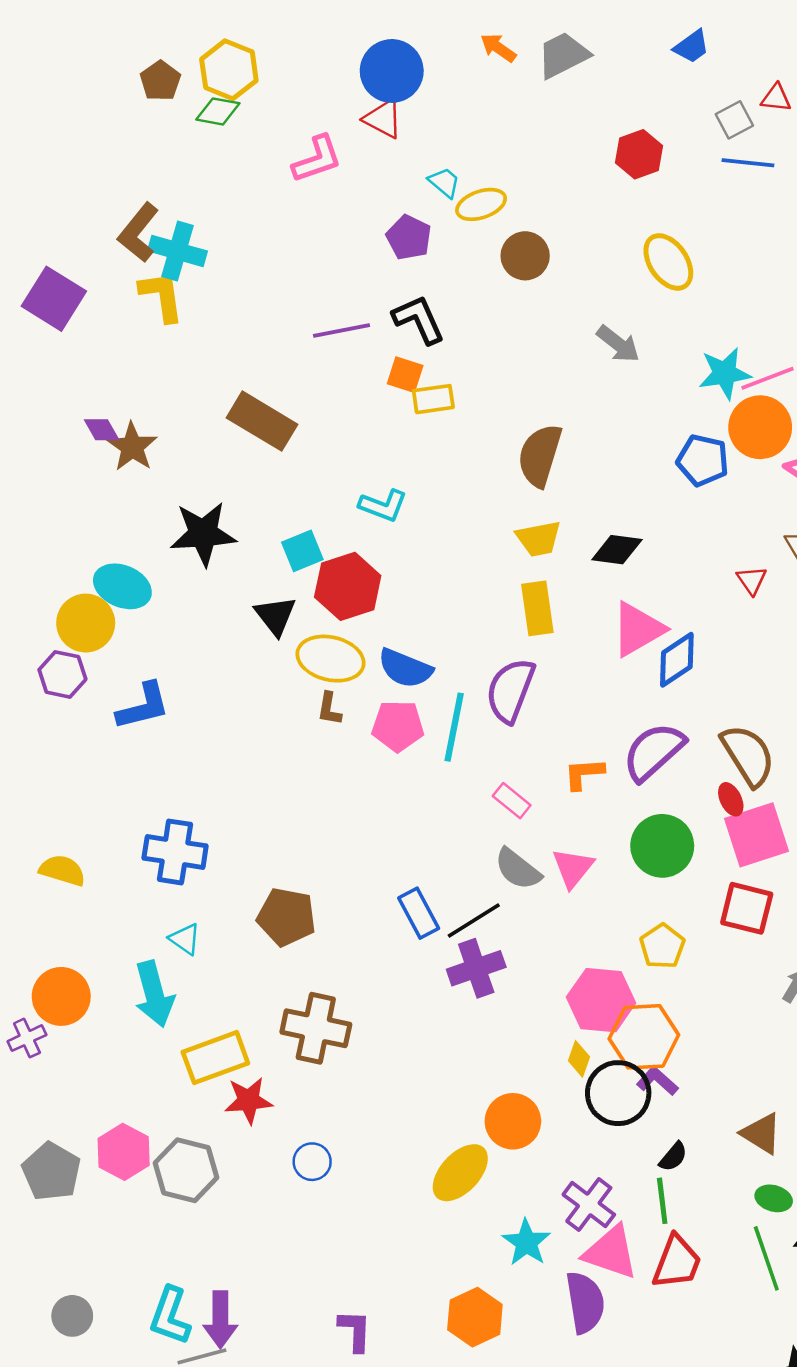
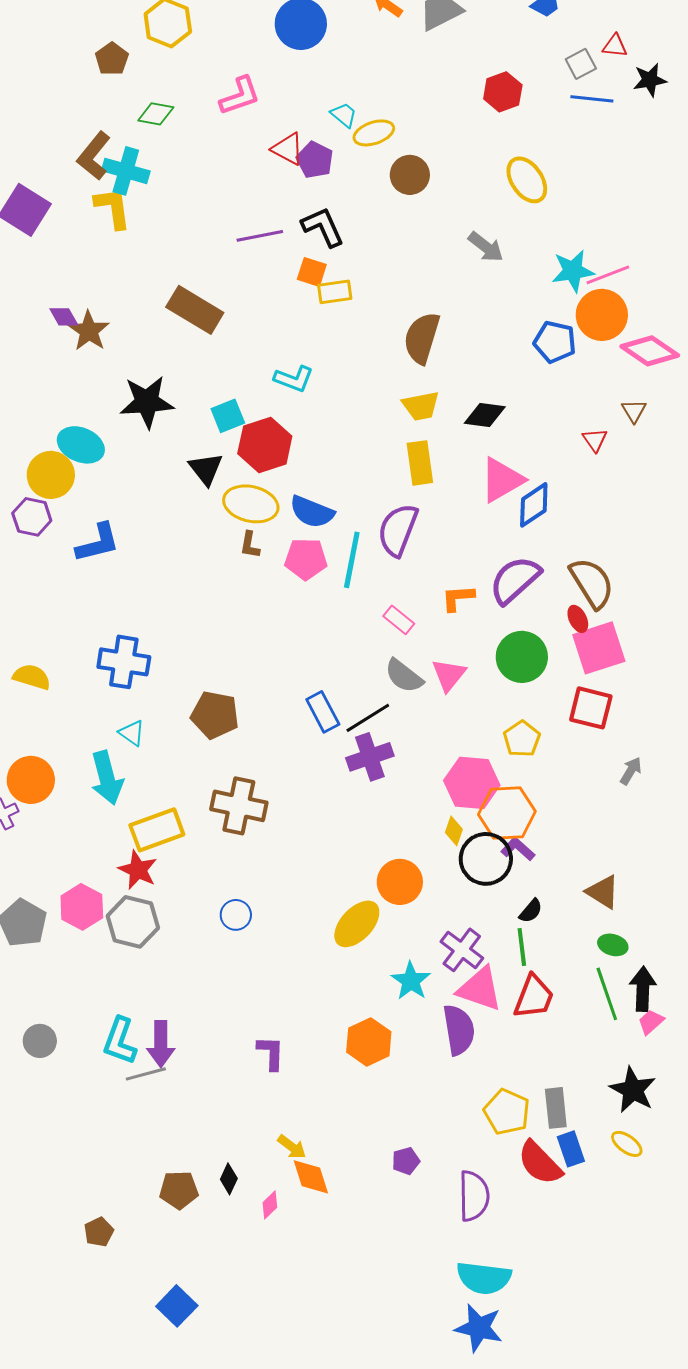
brown pentagon: (160, 81) -> (112, 59), moved
green diamond: (218, 111) -> (156, 114), moved
red triangle: (383, 119) -> (288, 149), moved
red star: (248, 1100) -> (138, 870), moved, turned 30

